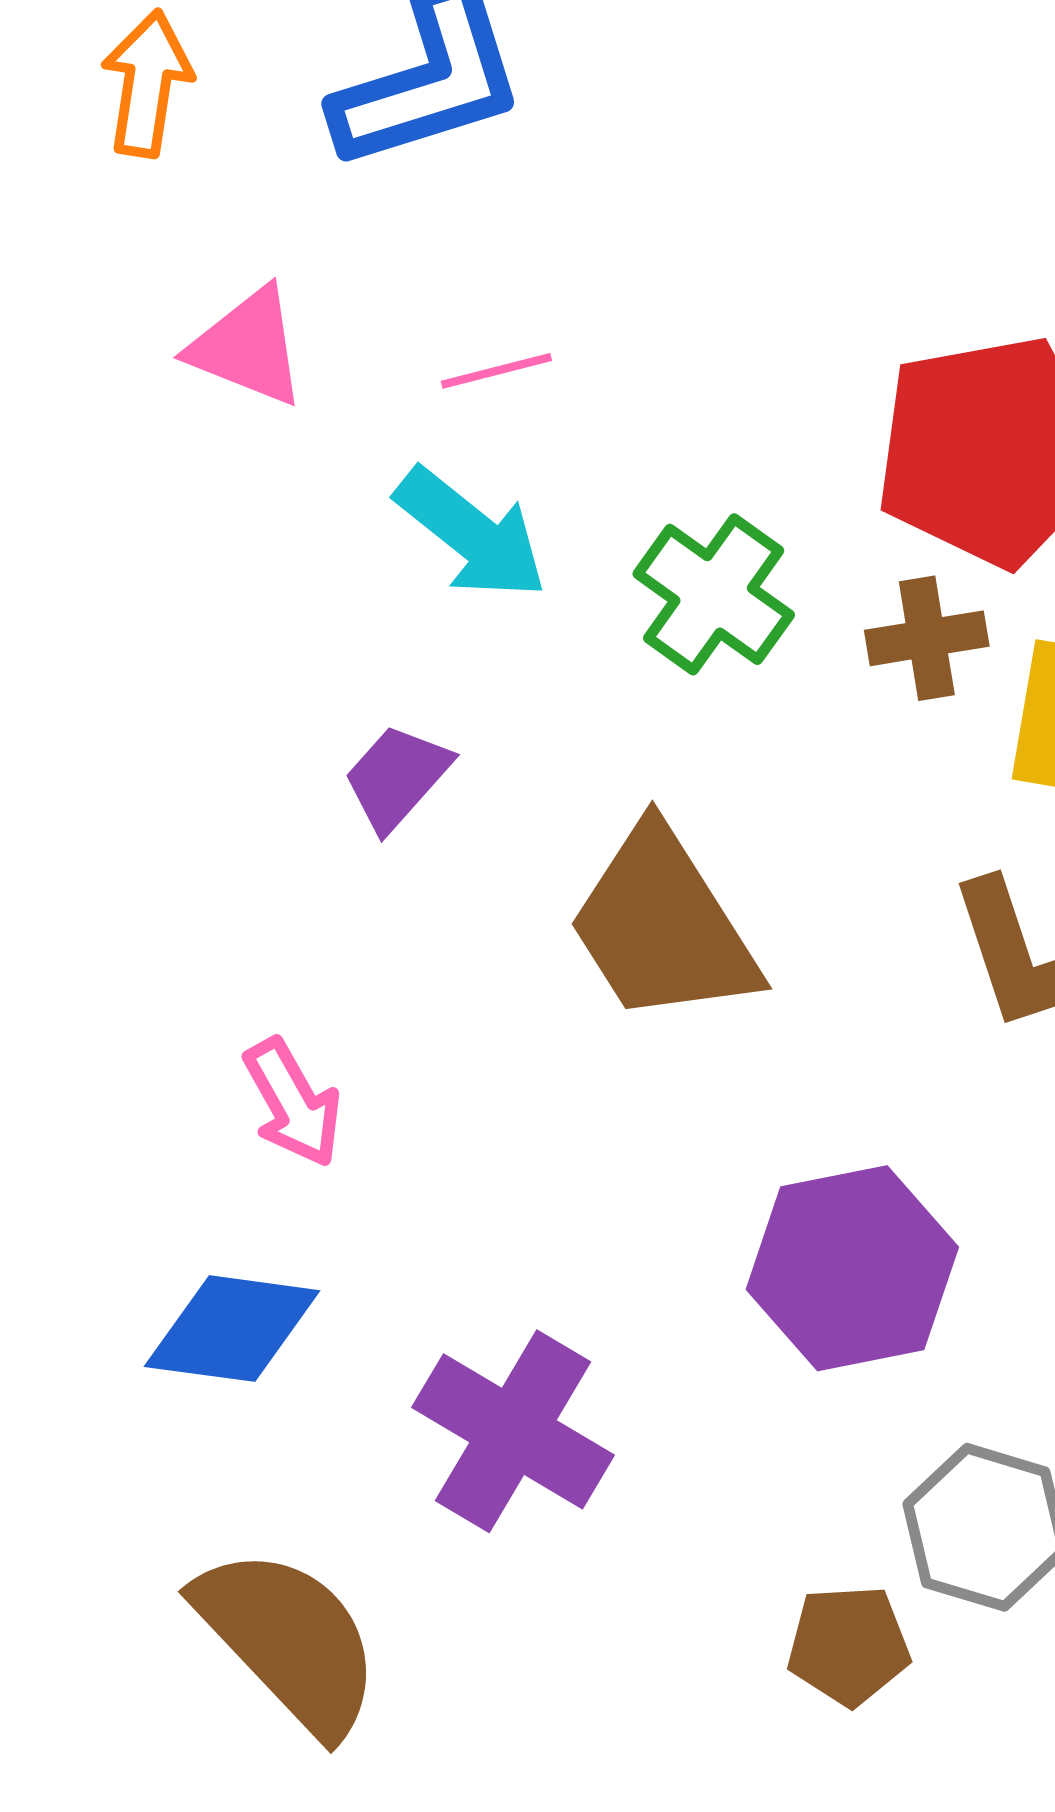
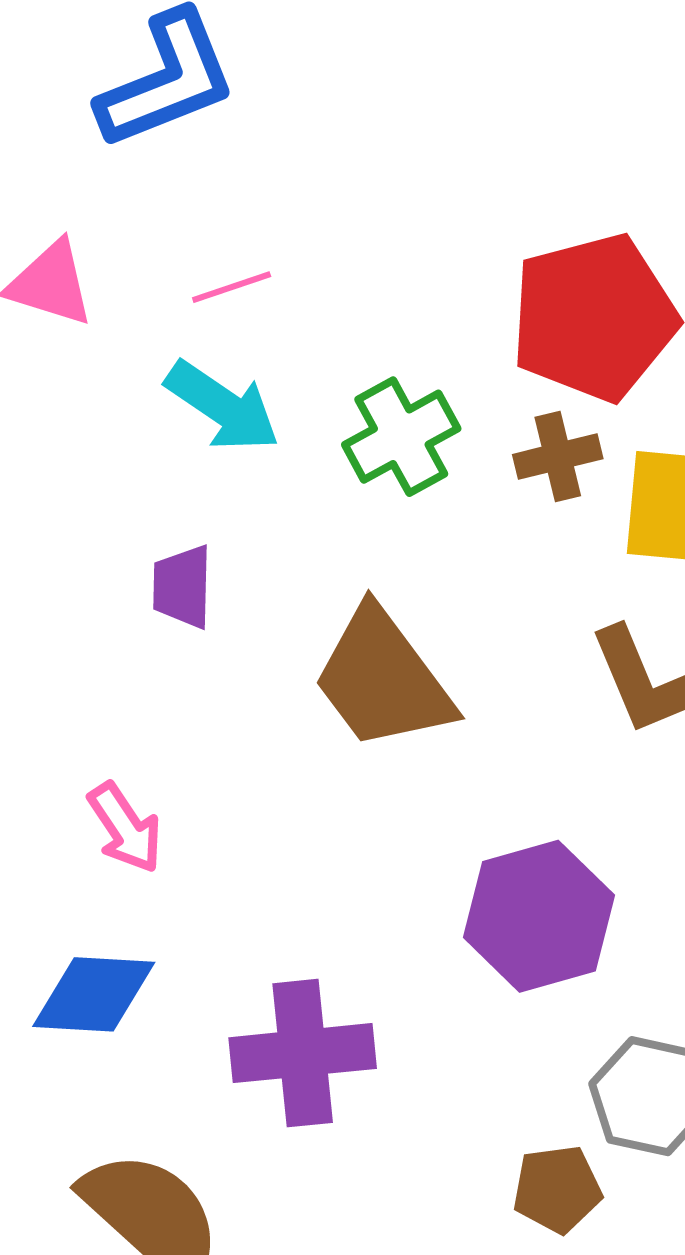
green cross: (714, 594) -> (401, 437), turned 30
purple trapezoid: (397, 777) -> (182, 587), turned -36
purple cross: (513, 1431) -> (303, 1053), turned -32

